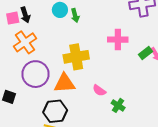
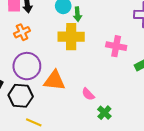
orange cross: (25, 42) -> (22, 32), size x0.7
yellow cross: (76, 57) -> (71, 37), moved
black hexagon: (55, 111) -> (21, 96), moved

